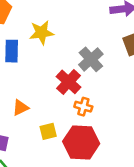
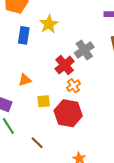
yellow star: (42, 33) -> (49, 24), turned -30
orange cross: (83, 107) -> (73, 86), turned 32

